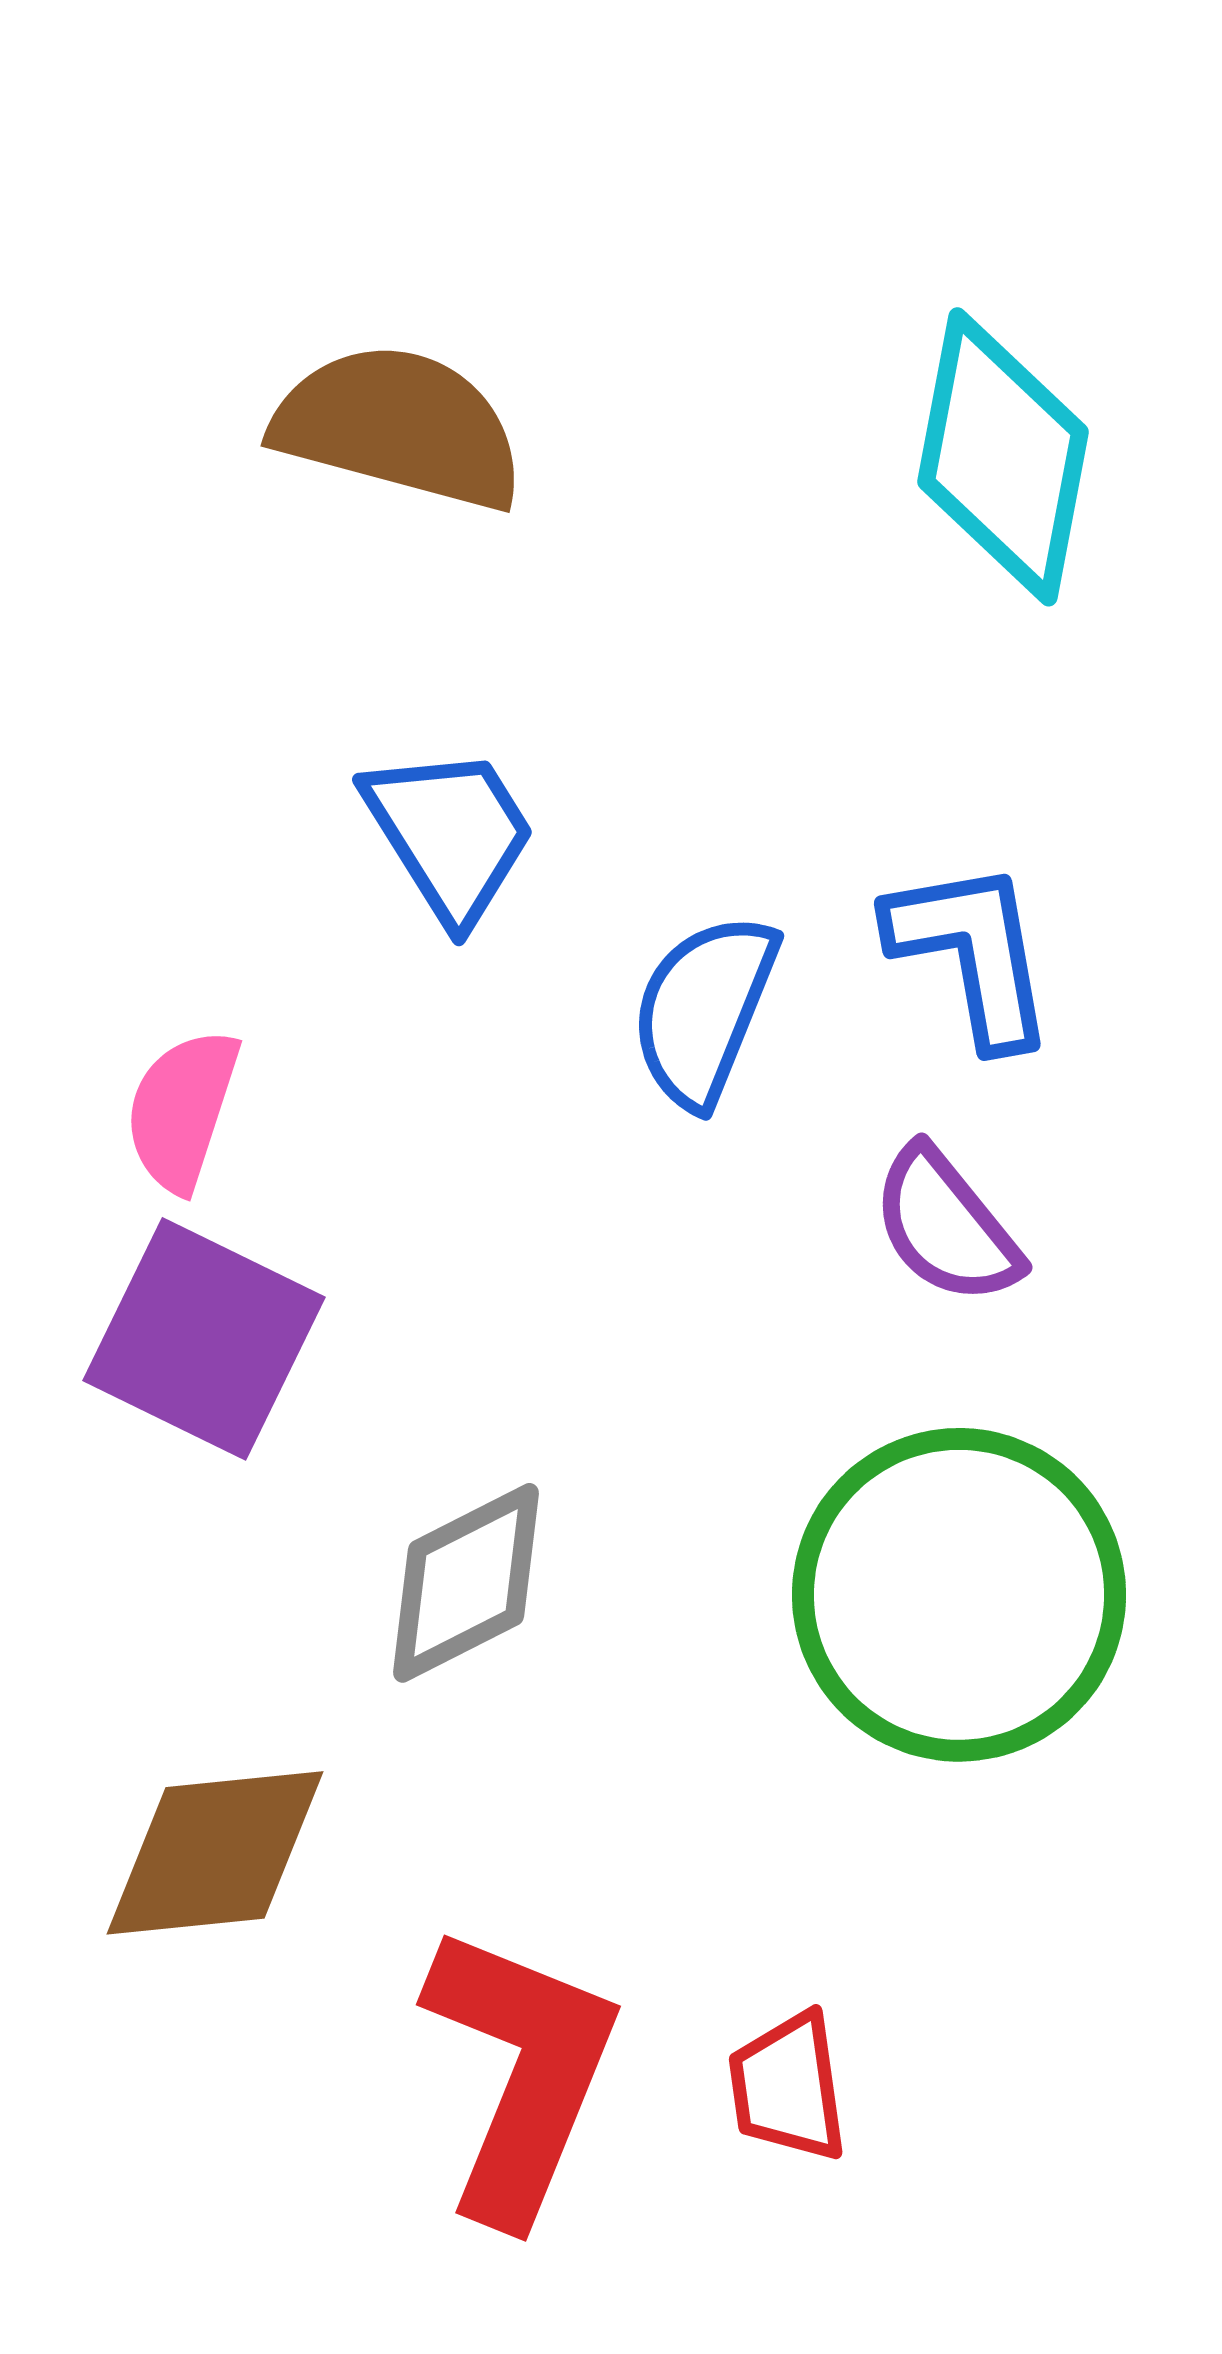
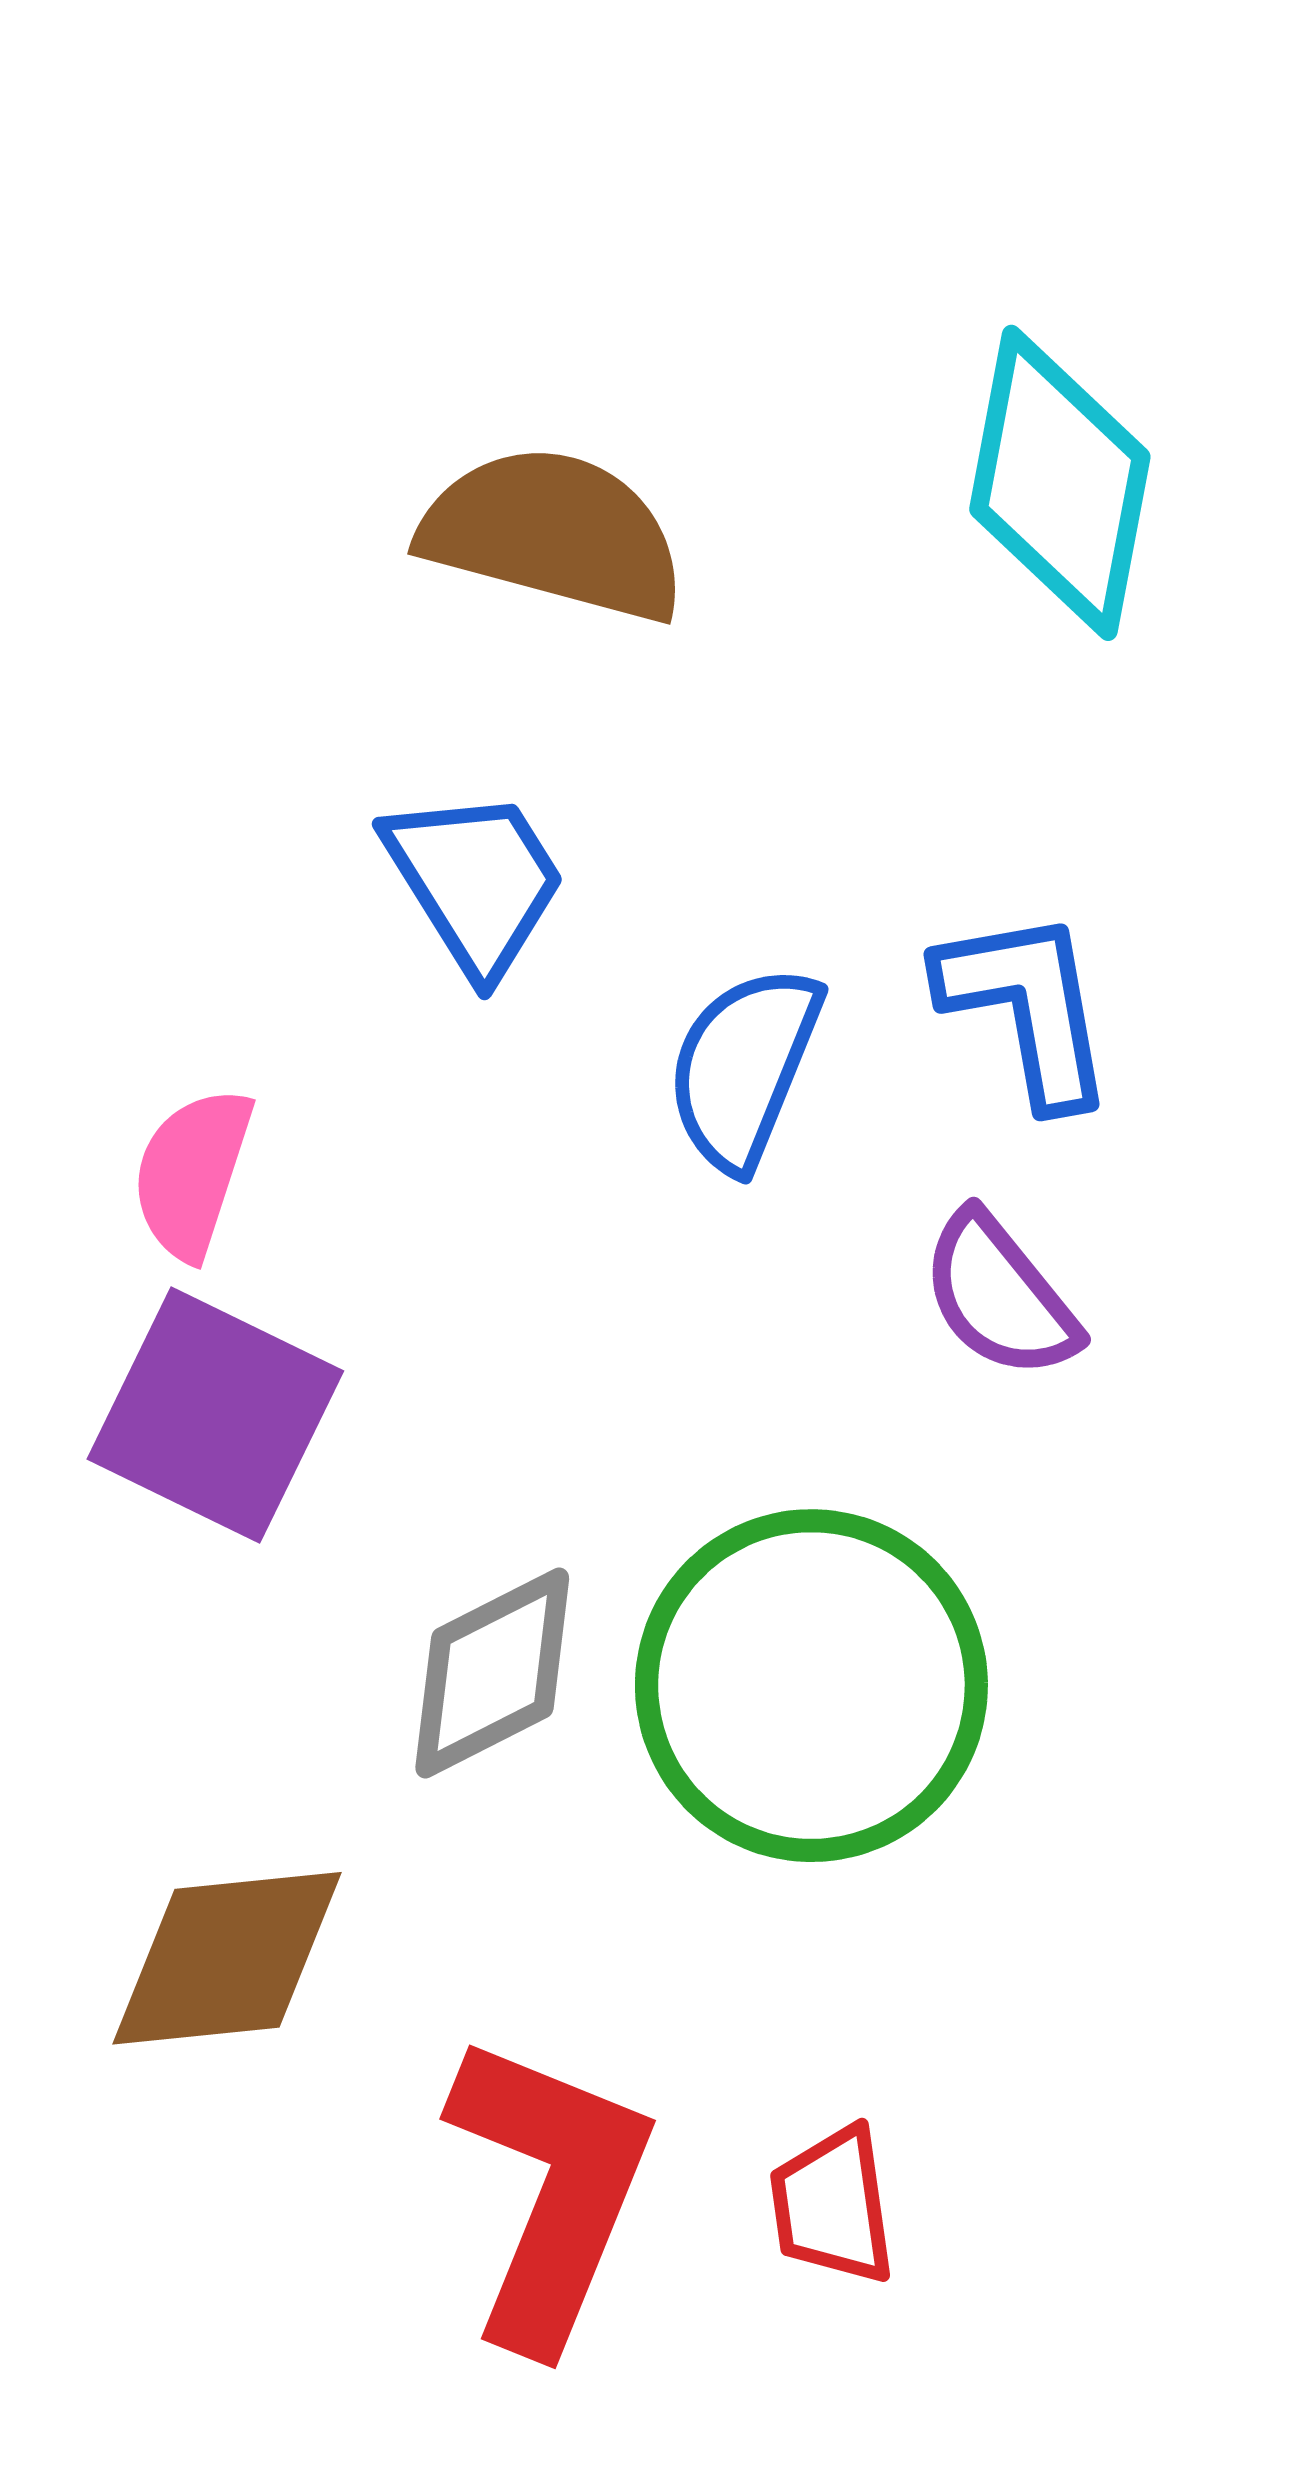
brown semicircle: (399, 427) -> (554, 534), moved
green circle: (959, 1595) -> (811, 1686), moved

